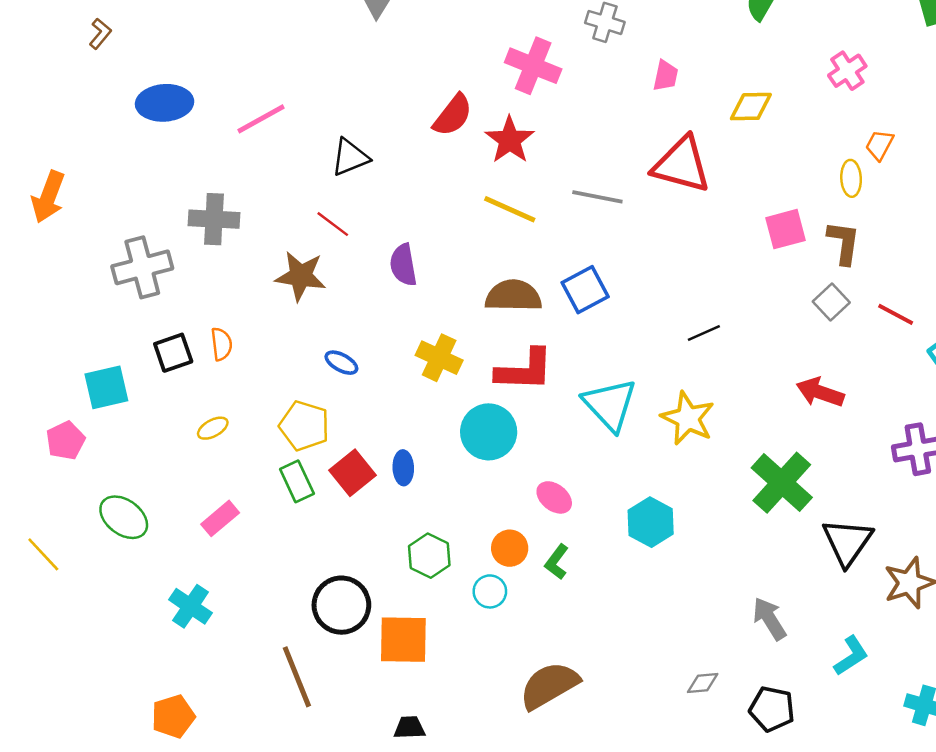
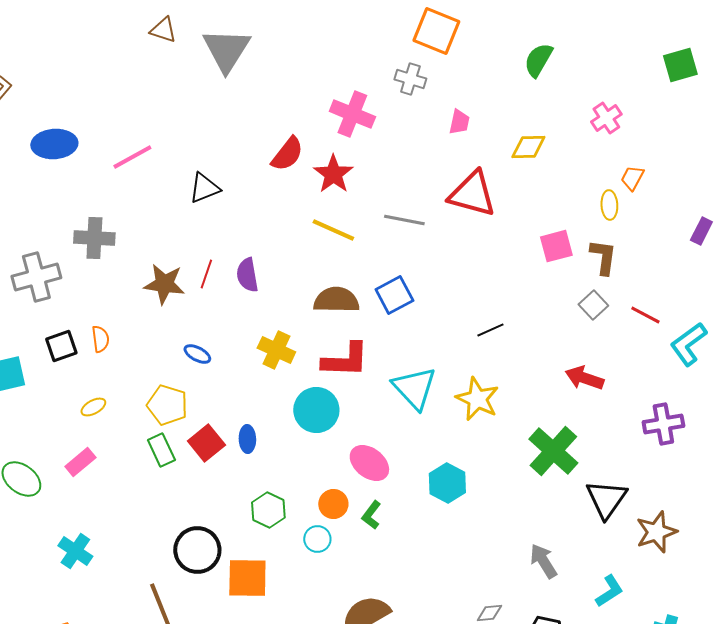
red line: (333, 224) -> (206, 274), moved, turned 72
pink ellipse: (554, 497) -> (369, 463), size x1.4
pink rectangle: (220, 518) -> (80, 462), moved

